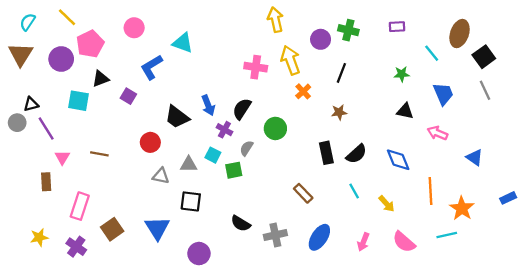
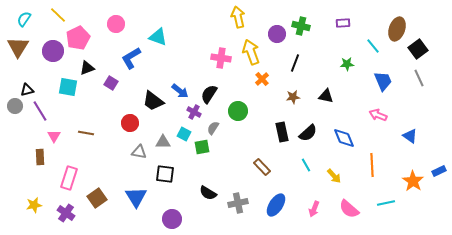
blue arrow: (208, 105) -> (180, 91), turned -30
black triangle: (405, 111) -> (326, 96), moved
orange star: (462, 208) -> (413, 181), moved

